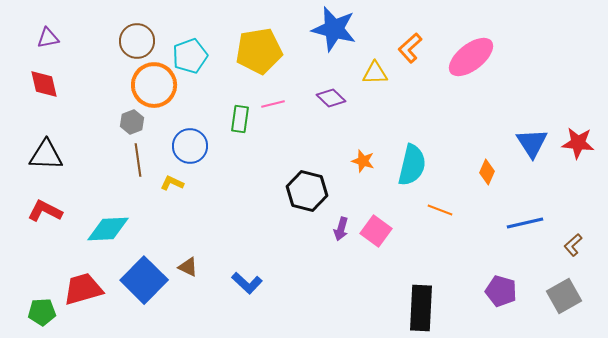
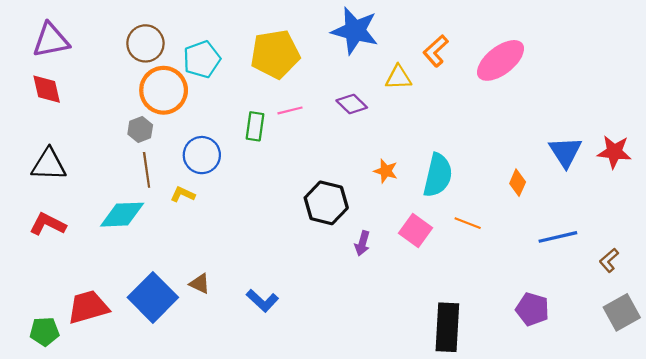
purple triangle: (48, 38) -> (51, 40), size x1.6
cyan diamond: (108, 229) -> (122, 215), moved
pink square: (376, 231) -> (415, 231), moved
gray square: (564, 296) -> (622, 312), moved

